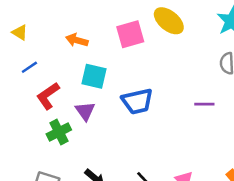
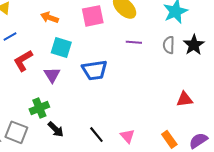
purple line: (204, 104) -> (134, 42), moved
green cross: (59, 132) -> (39, 108), moved

